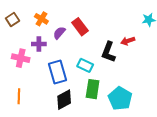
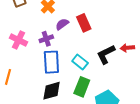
purple cross: (39, 44) -> (46, 39), moved, turned -32
black L-shape: (108, 52) -> (106, 54), turned 30

